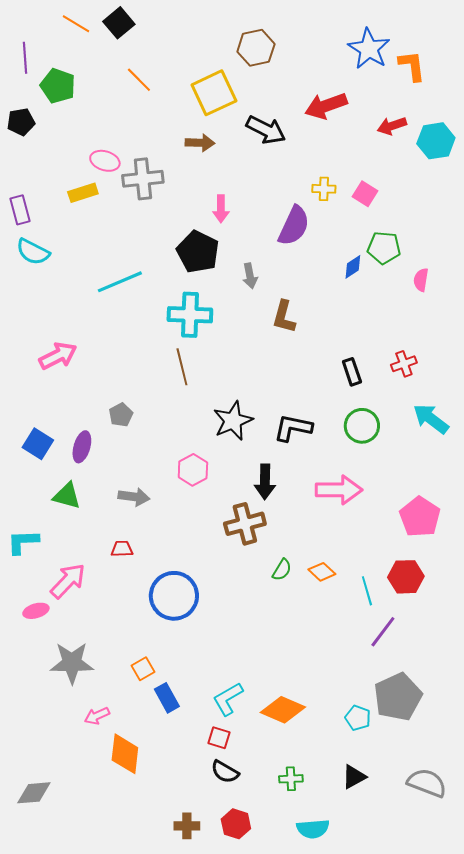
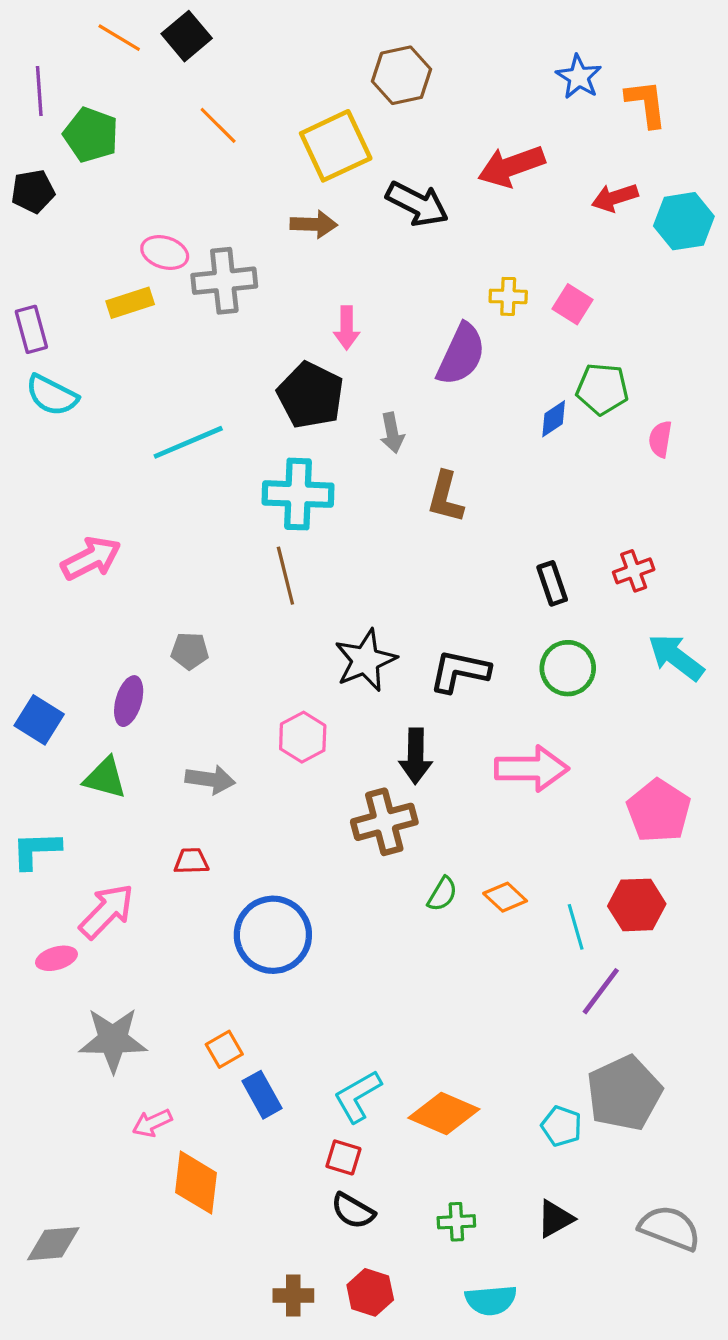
blue star: (369, 49) -> (579, 77), size x0.7
gray pentagon: (121, 415) -> (190, 651), turned 30
blue square: (38, 444) -> (39, 720), moved

